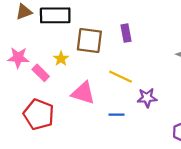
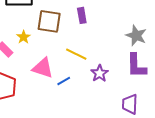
purple star: (147, 98) -> (100, 73), turned -30
blue line: (116, 115) -> (64, 81), moved, turned -32

